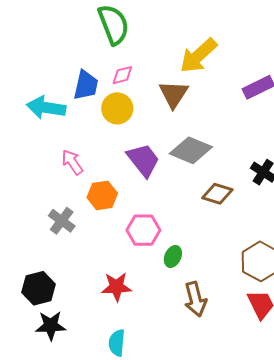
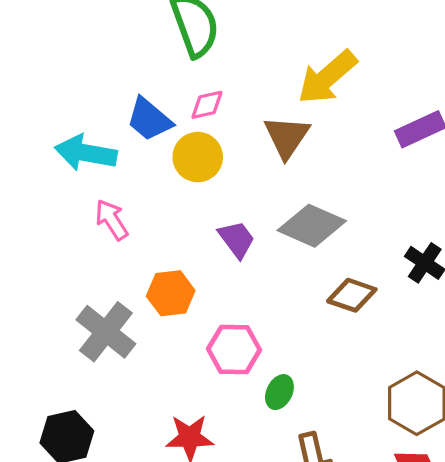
blue trapezoid: (86, 85) -> (149, 119), turned 116
purple trapezoid: (143, 160) -> (237, 239), size x0.7
pink arrow: (72, 162) -> (112, 220), moved
gray cross: (62, 221) -> (106, 332), size x1.4

